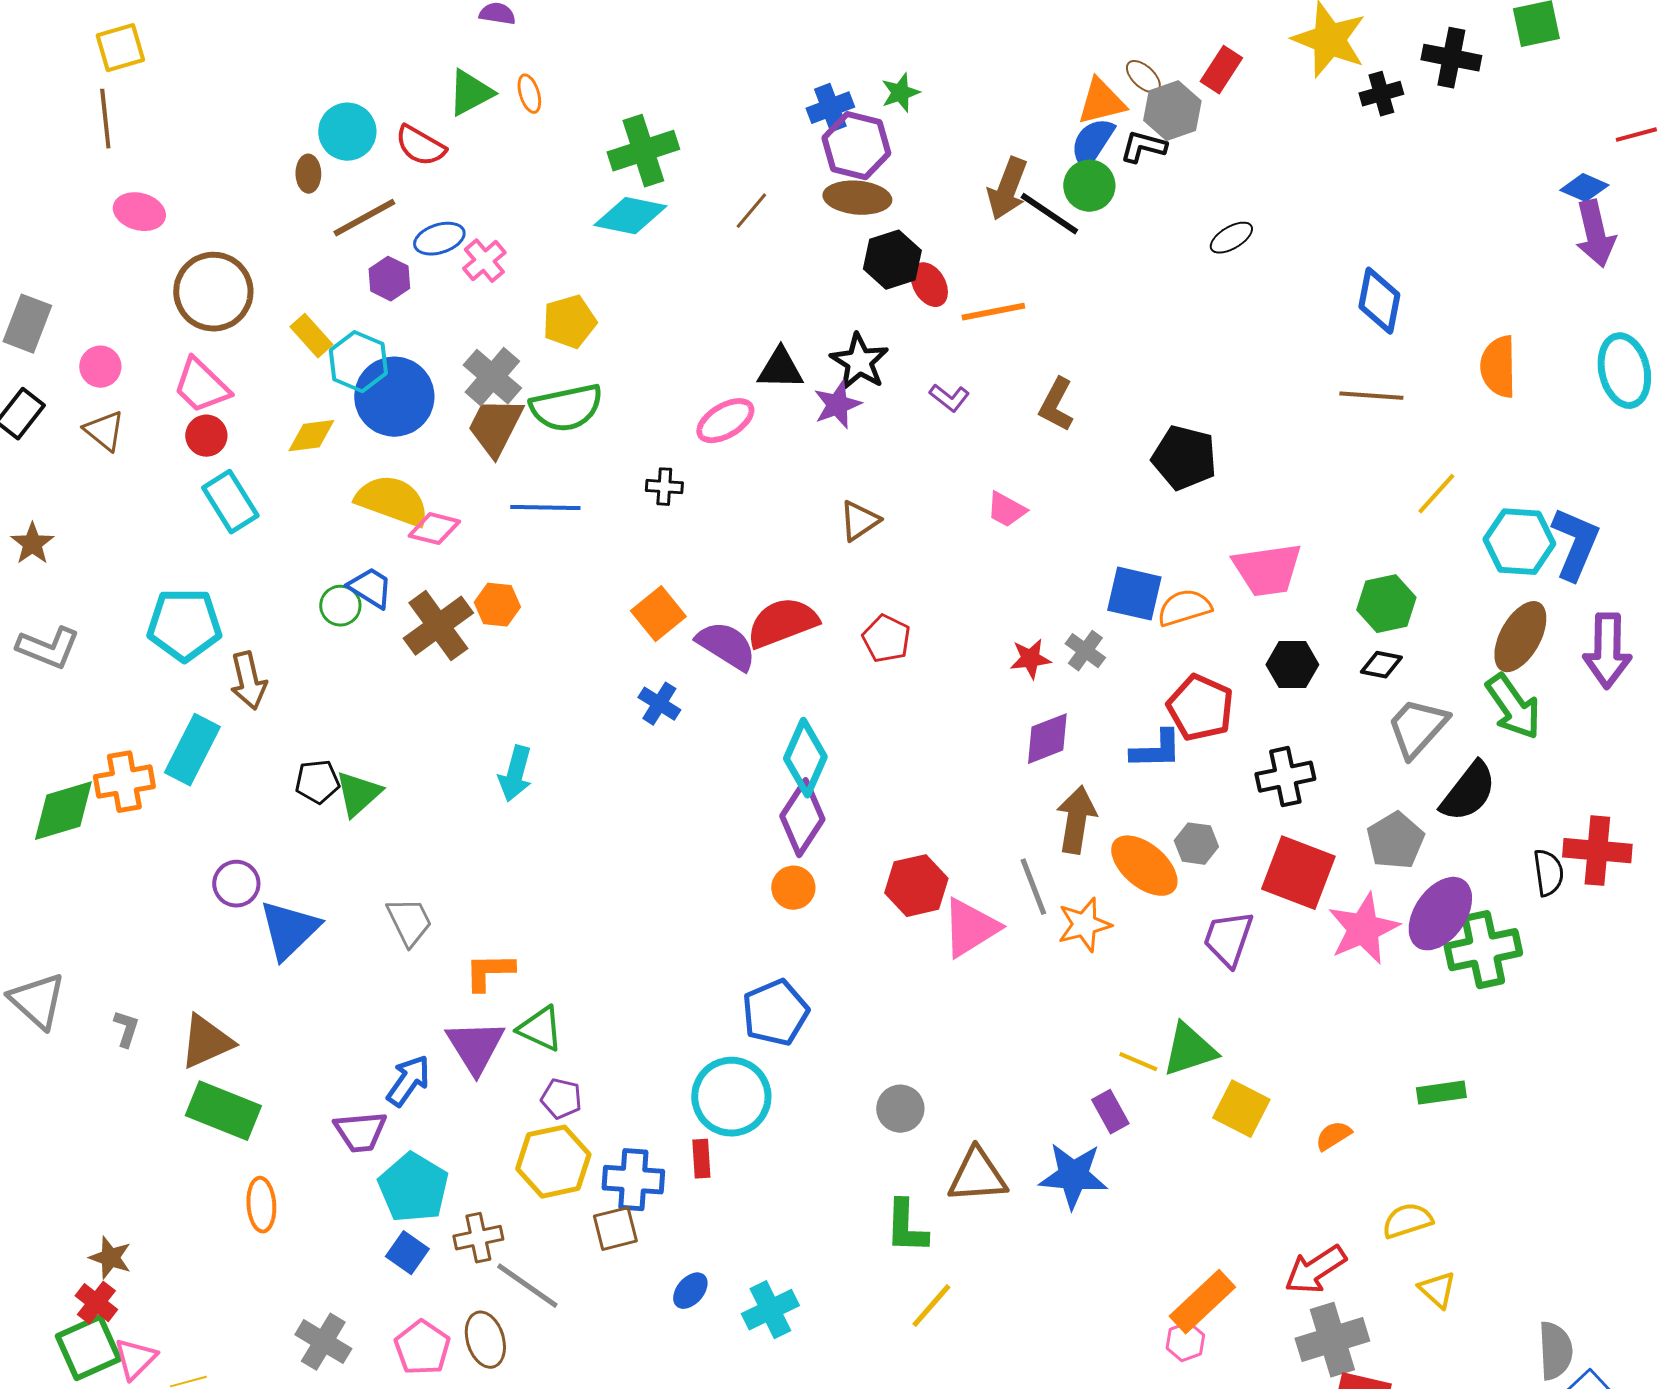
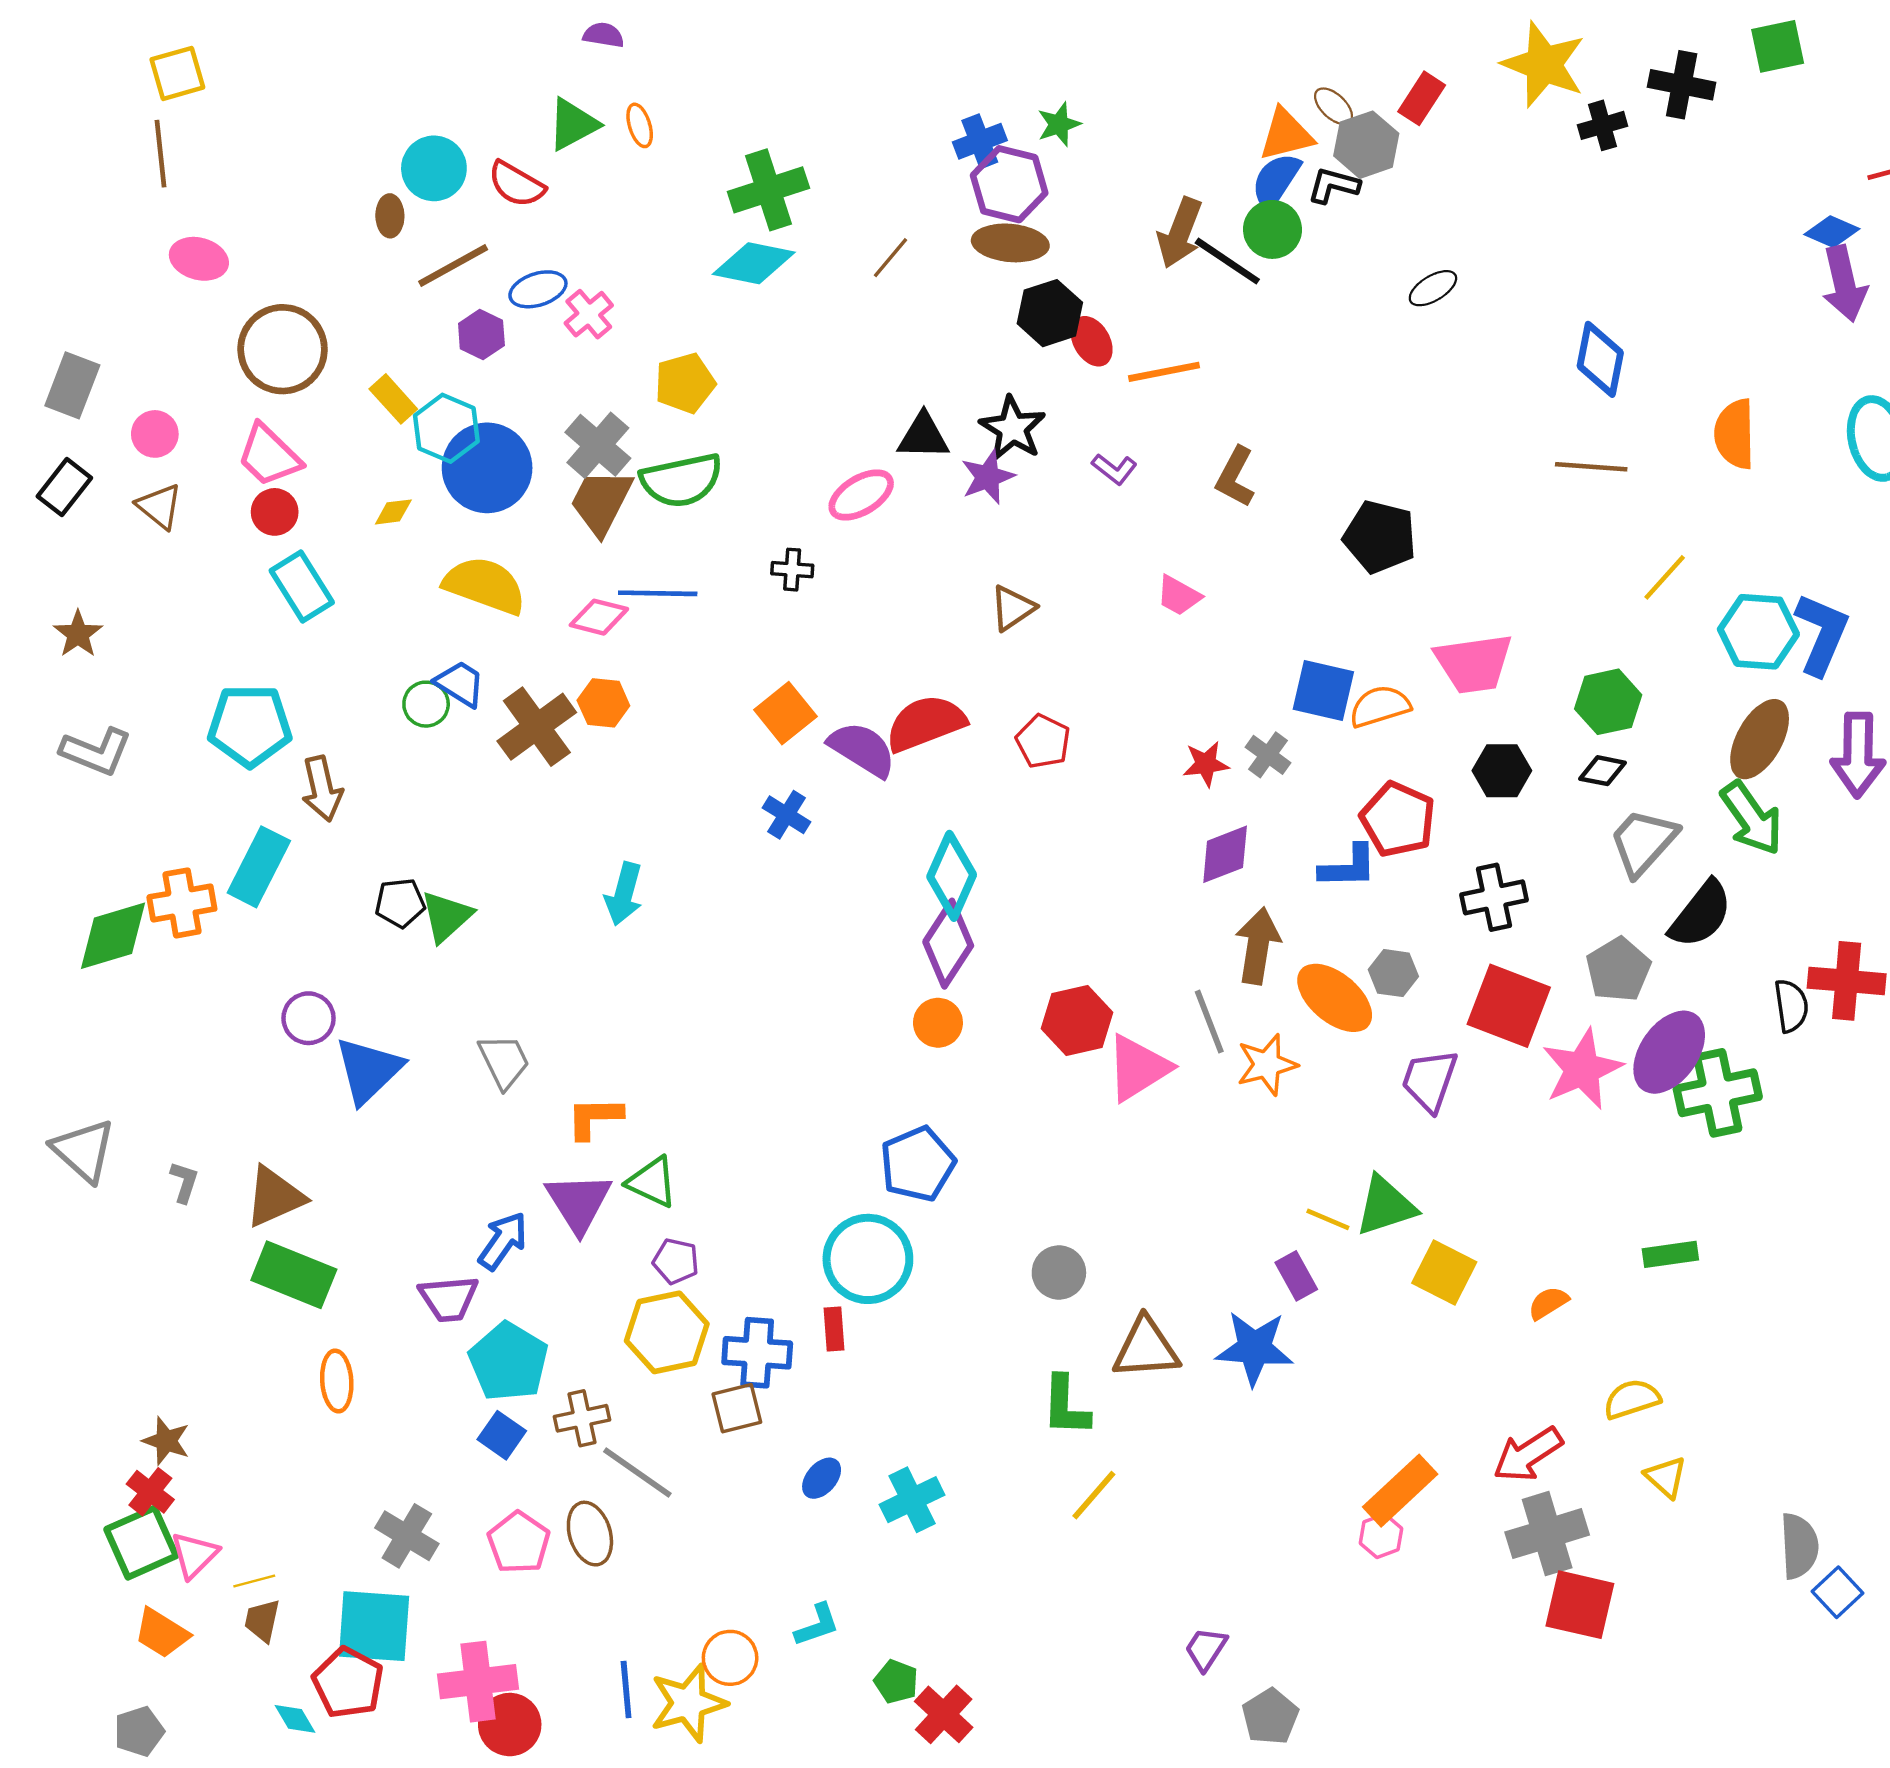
yellow diamond: (311, 436) -> (393, 512), size x0.7
pink diamond: (434, 529) -> (599, 617), moved

